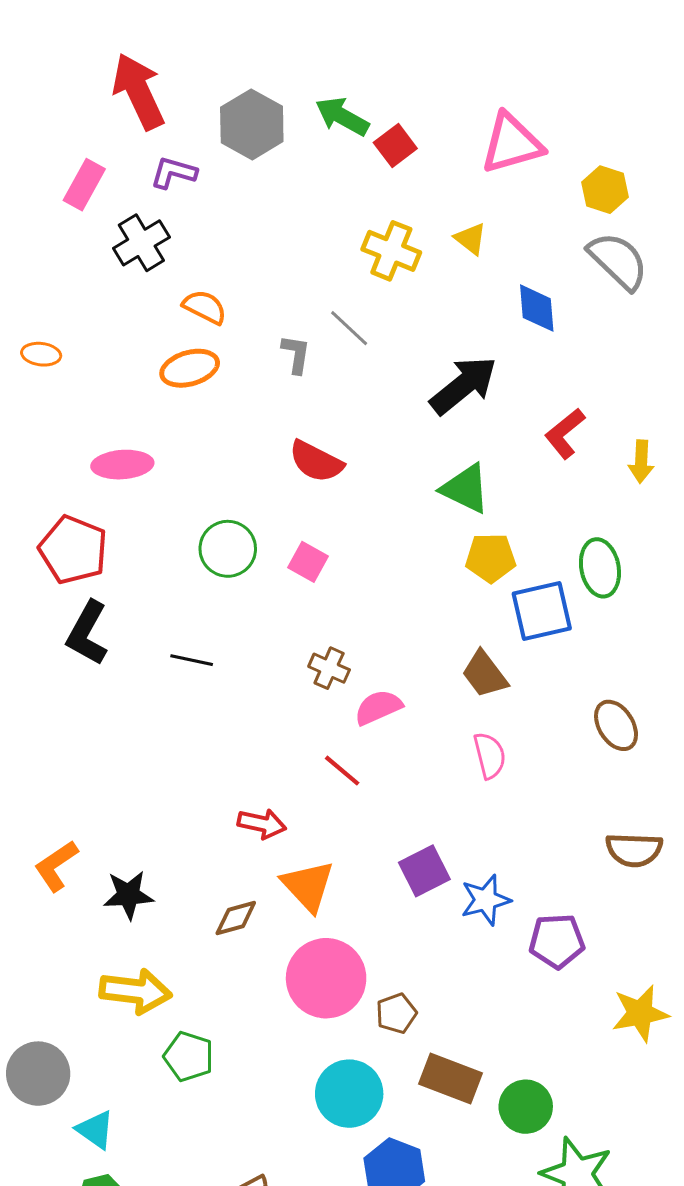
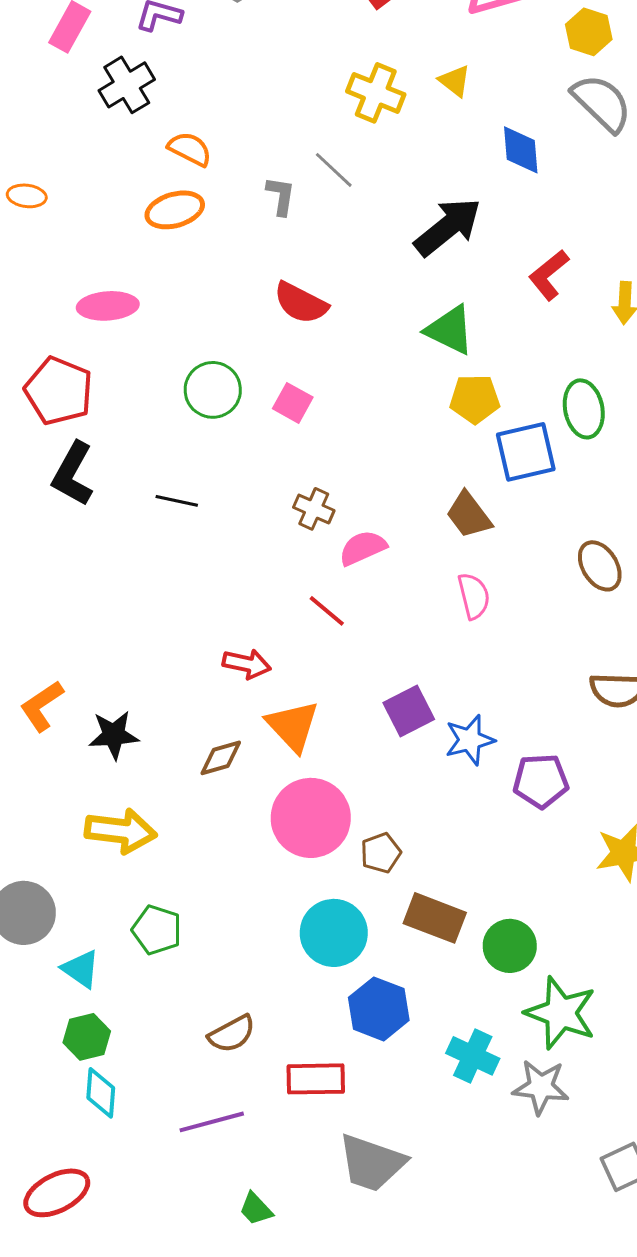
green pentagon: (189, 1056) -> (157, 930), moved

